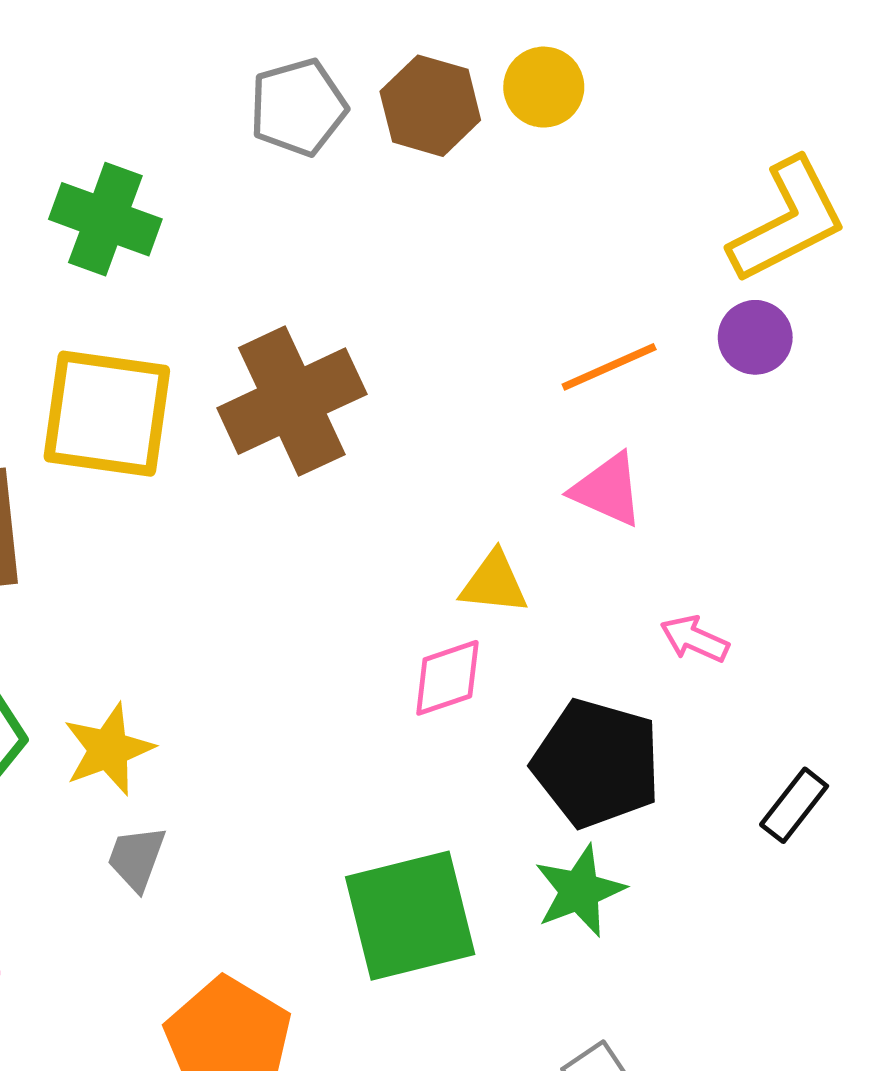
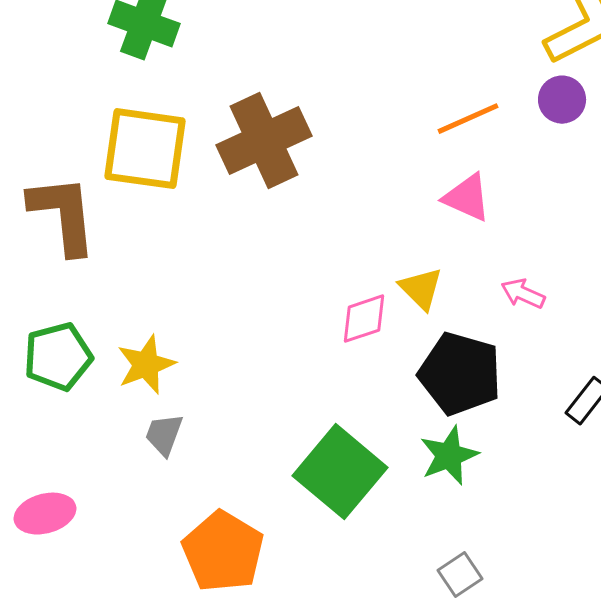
yellow triangle: (494, 583) -> (421, 289), moved, turned 39
green square: (410, 916) -> (340, 472), turned -36

